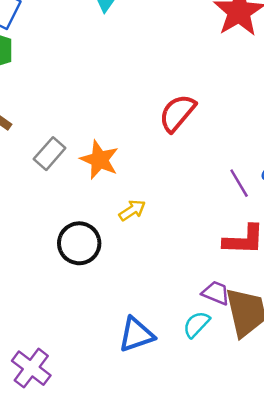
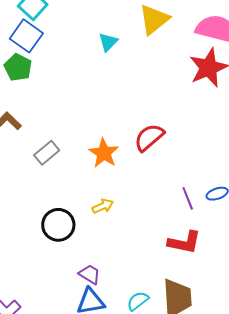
orange star: (99, 160) -> (104, 153), moved
purple trapezoid: (216, 293) -> (90, 274), moved

